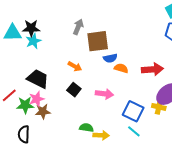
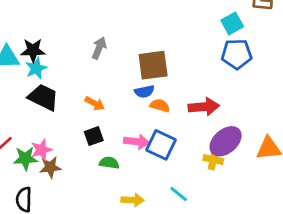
brown square: (98, 41) -> (153, 65), moved
black trapezoid: (38, 79) -> (43, 97), moved
black square: (74, 90) -> (94, 136), turned 32
blue square: (133, 111) -> (161, 145), moved
green semicircle: (86, 128) -> (109, 163), moved

